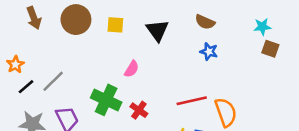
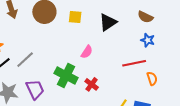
black triangle: (157, 30) -> (108, 22), turned 30
red line: (192, 101) -> (134, 63), moved
orange semicircle: (226, 112) -> (152, 79), moved, size x0.6

